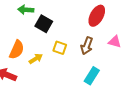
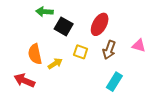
red ellipse: (97, 16) -> (100, 24), moved
orange semicircle: (17, 50) -> (35, 54), turned 144

